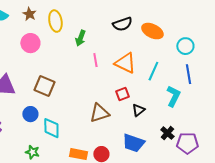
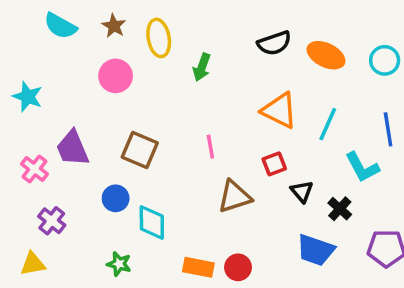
cyan circle: (185, 46) -> (385, 60), moved
pink line: (95, 60) -> (210, 147), moved
cyan L-shape: (173, 96) -> (362, 167), turned 125
black triangle: (138, 110) -> (302, 191), turned -32
black cross: (167, 133) -> (340, 209), moved
blue trapezoid: (133, 143) -> (316, 250), moved

